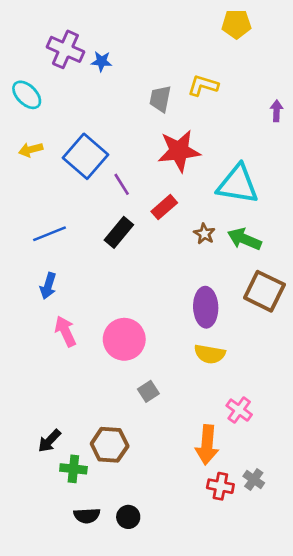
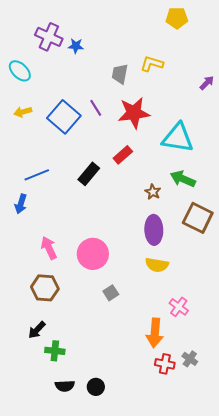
purple arrow: (276, 111) -> (207, 83), turned 42
purple line: (122, 184) -> (96, 108), moved
brown star: (204, 234) -> (153, 192), moved
blue arrow: (48, 286) -> (21, 204), moved
brown hexagon: (110, 445) -> (45, 288), moved

